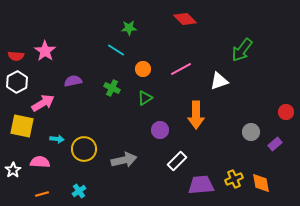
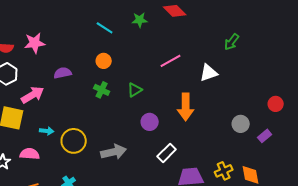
green star: (129, 28) -> (140, 20), moved
cyan line: (116, 50) -> (105, 28), moved
green arrow: (242, 50) -> (232, 42), size x0.7
pink star: (45, 51) -> (35, 43), turned 30
orange circle: (143, 69) -> (104, 61), moved
green cross: (112, 88) -> (102, 90), moved

